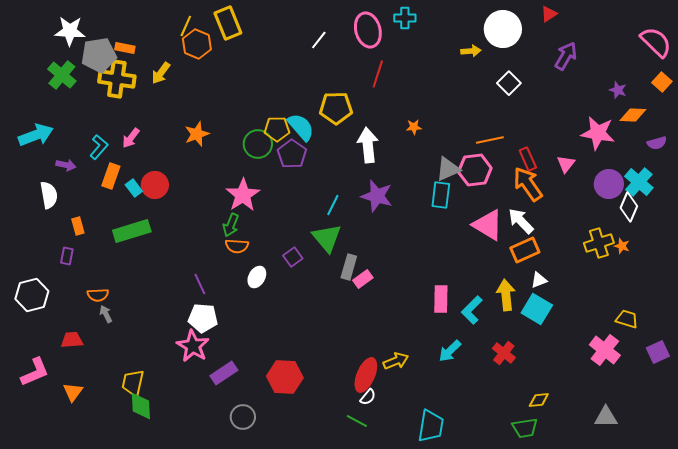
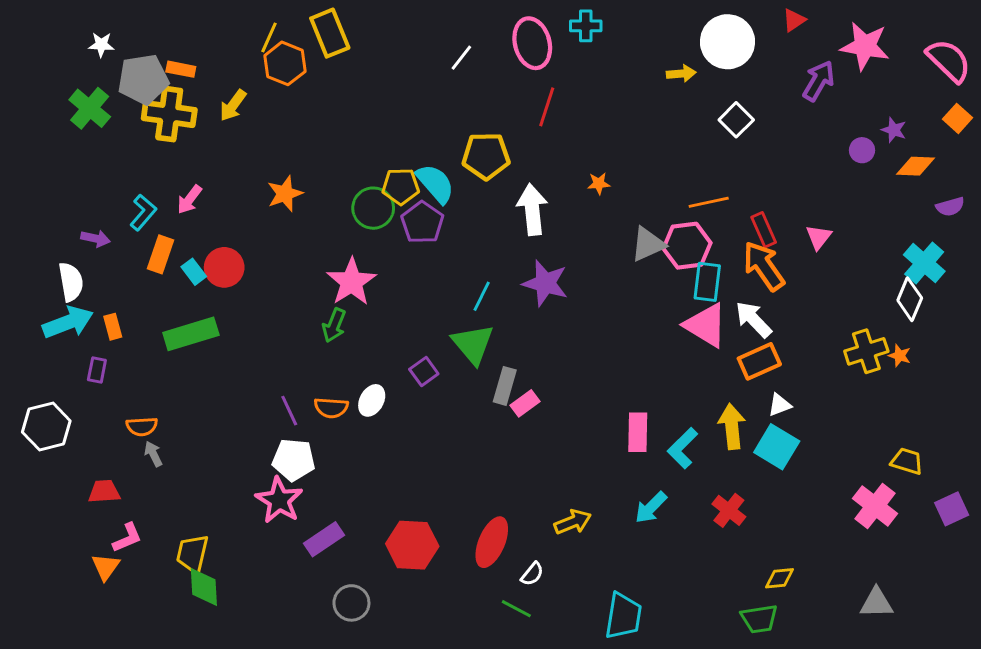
white star: (70, 31) -> (101, 45), size x0.6
pink star: (598, 133) -> (865, 46), moved
cyan arrow: (36, 135) -> (68, 322), moved
purple circle: (609, 184) -> (862, 150), moved, size x0.6
cyan rectangle: (441, 195) -> (707, 282), moved
orange semicircle: (237, 246) -> (331, 408), moved
pink L-shape: (35, 372) -> (127, 538), moved, size x0.7
red ellipse: (366, 375) -> (492, 542), moved

